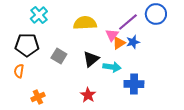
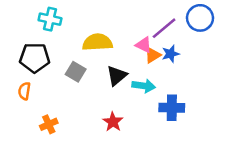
cyan cross: (39, 15) -> (50, 19), turned -36
yellow semicircle: (85, 23) -> (97, 42), moved
pink triangle: (112, 35) -> (144, 45), turned -40

